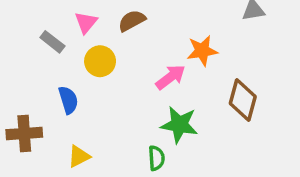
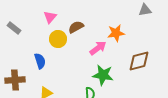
brown semicircle: (132, 21) -> (76, 27), moved
gray rectangle: (52, 42) -> (14, 28), moved
brown diamond: (243, 100) -> (139, 61), turned 60

